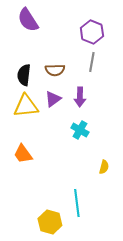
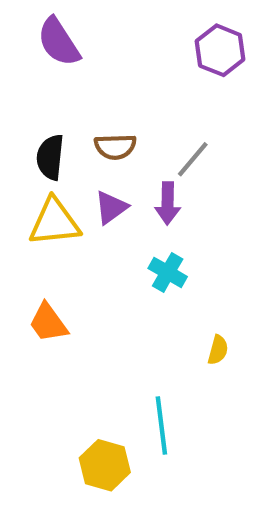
purple hexagon: (92, 32) -> (220, 50), moved
gray line: (92, 62) -> (193, 159), moved, turned 30

